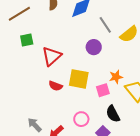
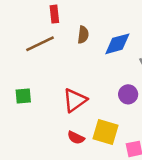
green square: (27, 40) -> (23, 96), moved

